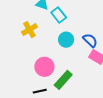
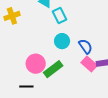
yellow cross: (29, 30) -> (12, 16), moved
green rectangle: (63, 80) -> (53, 69), moved

